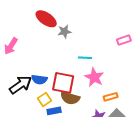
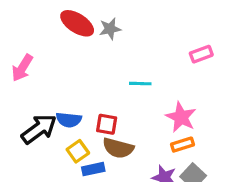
gray star: (64, 32) -> (110, 29), moved
pink star: (94, 77) -> (181, 117), moved
red square: (63, 83) -> (107, 124), size x0.6

